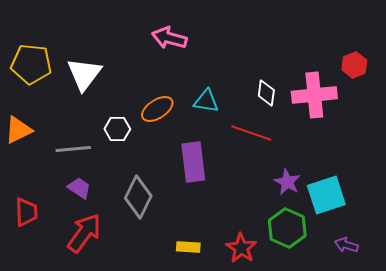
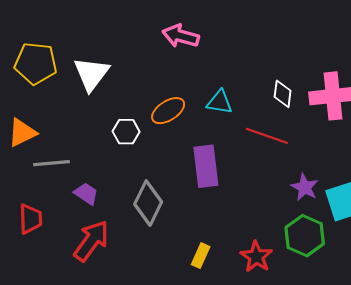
gray line: (73, 149) -> (51, 163), moved
yellow rectangle: (188, 247) -> (201, 256), turned -70

